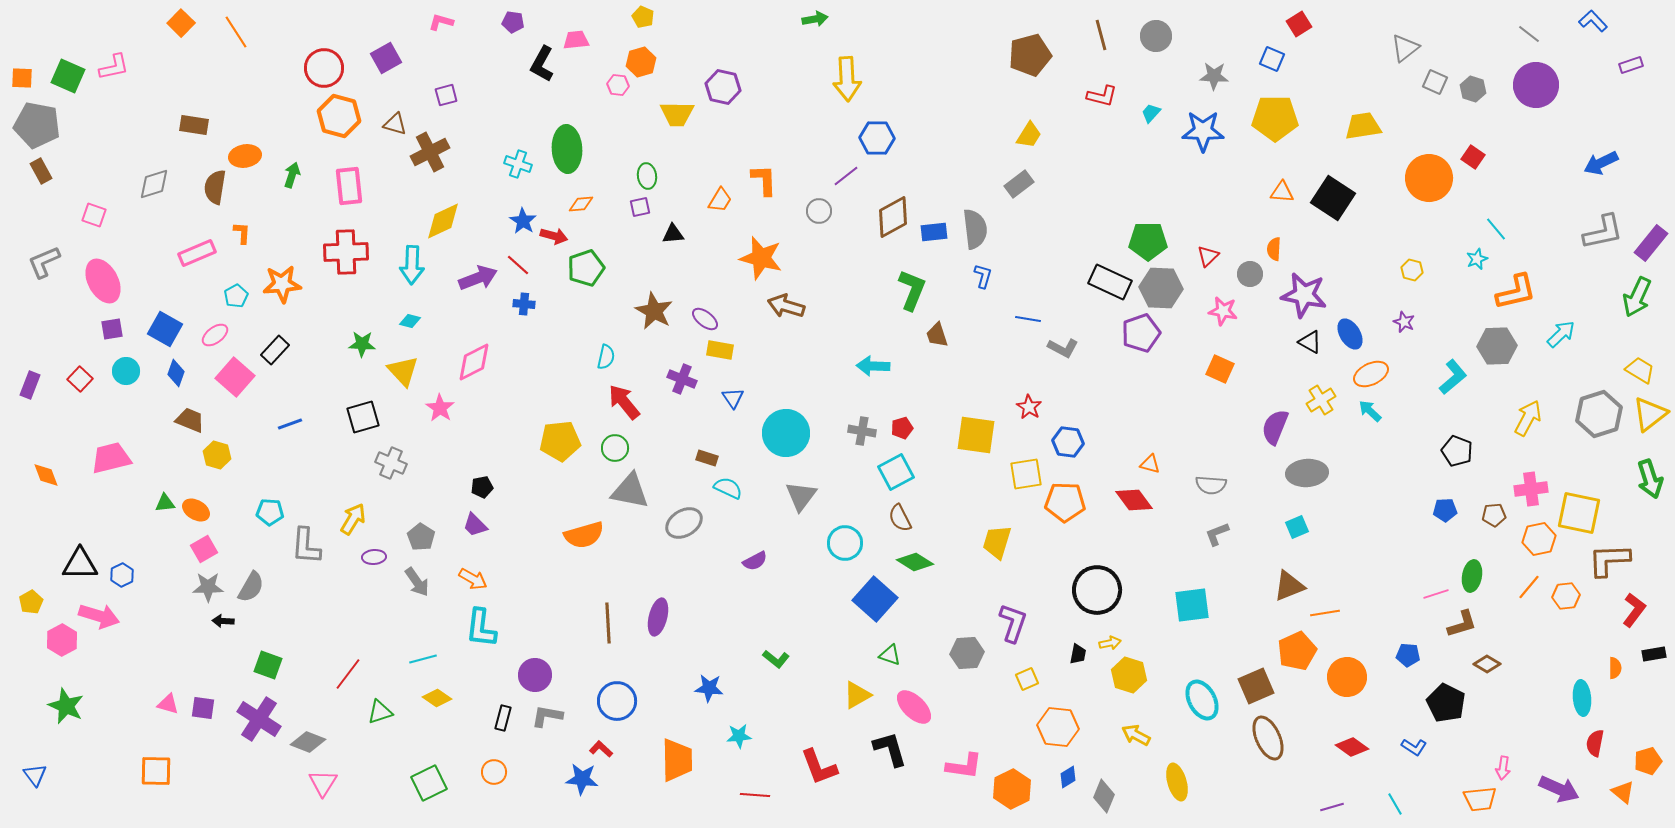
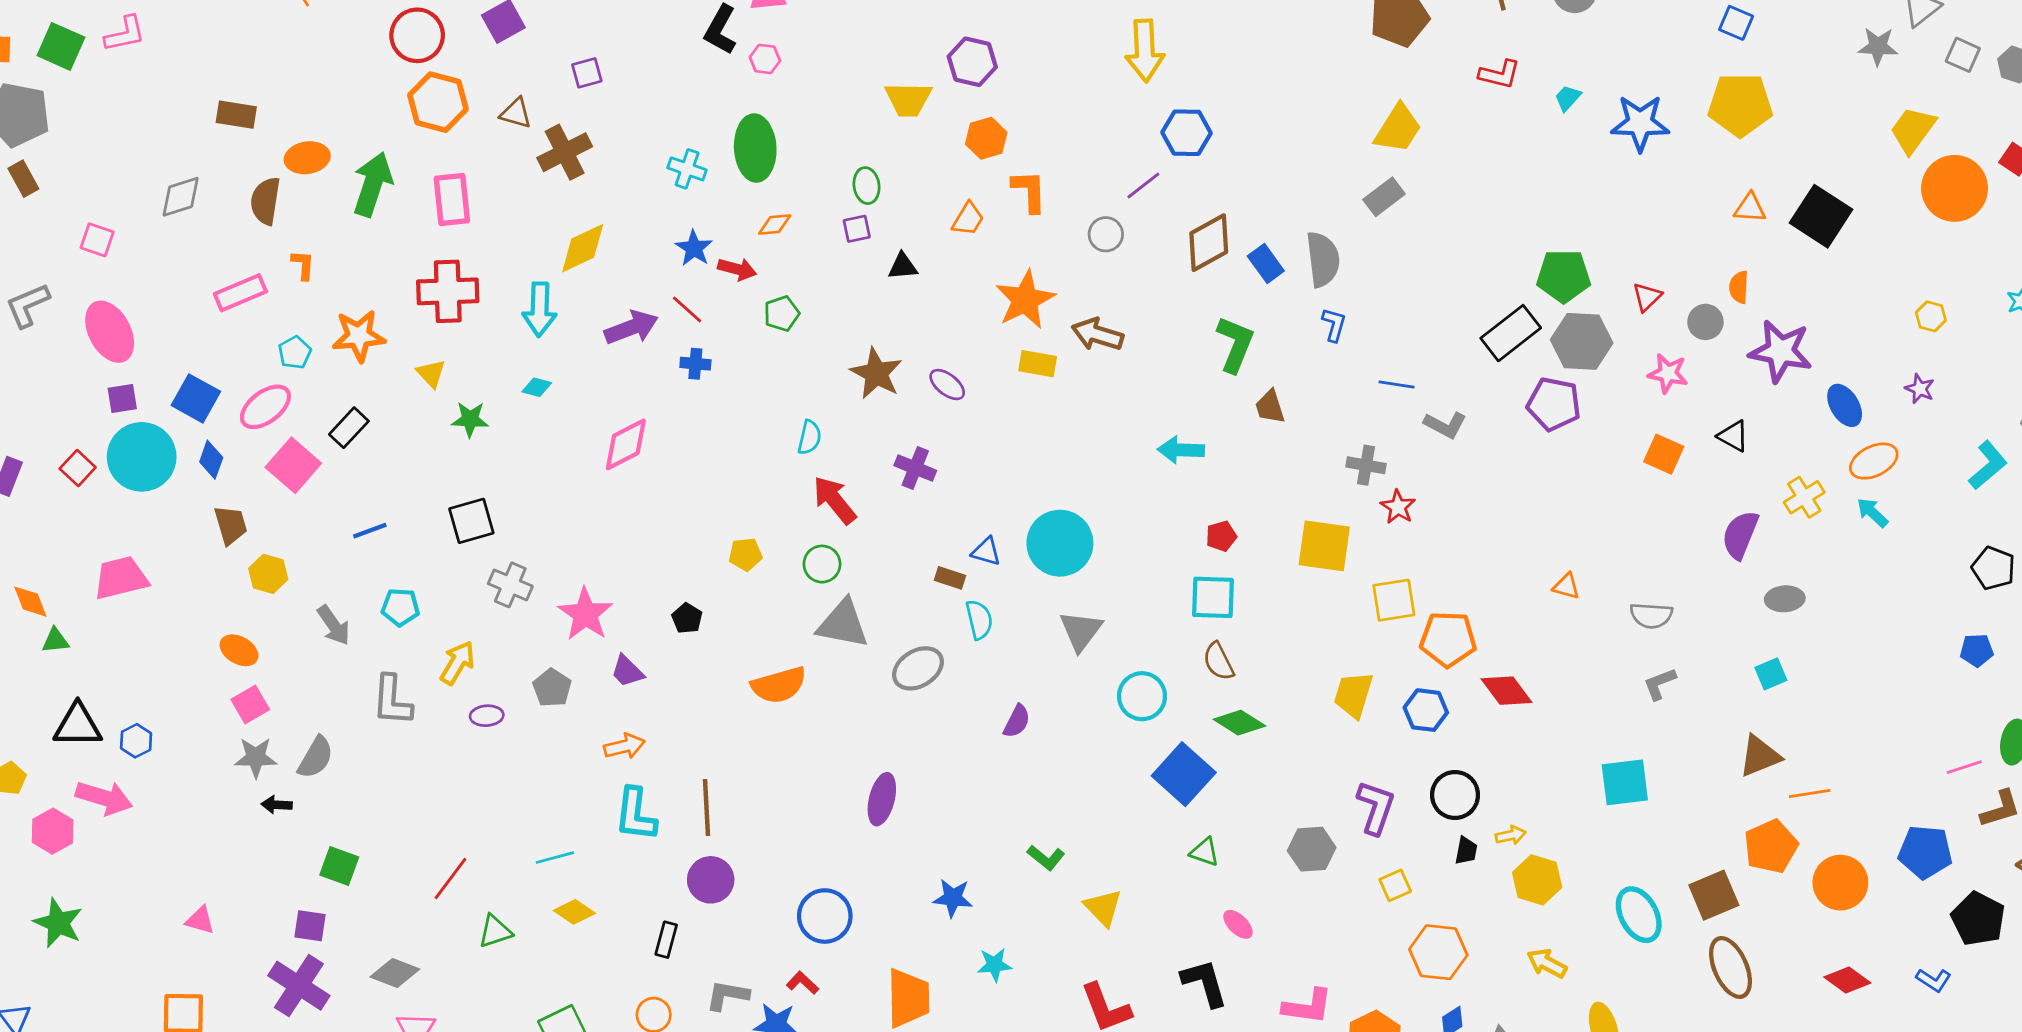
orange hexagon: (641, 62) -> (986, 138), moved
gray star: (1214, 76) -> (1878, 46), moved
pink hexagon: (618, 85) -> (765, 59), moved
yellow trapezoid: (1363, 126) -> (1913, 130), moved, turned -45
yellow trapezoid: (1029, 135) -> (1398, 129), size x1.4
green arrow: (292, 175) -> (373, 184), size x1.8
blue rectangle: (934, 232) -> (1266, 263), turned 60
orange star: (761, 258) -> (1025, 300), turned 30
green pentagon: (586, 268) -> (782, 314), size x0.7
black rectangle: (1110, 282) -> (1511, 333), turned -63
brown arrow: (786, 306) -> (1097, 334), moved
purple pentagon: (1141, 333) -> (1554, 404), turned 30
pink ellipse: (215, 335) -> (265, 407), size x1.4
black triangle: (1310, 342) -> (1733, 436), moved
yellow rectangle: (720, 350) -> (1038, 364), moved
cyan circle: (126, 371) -> (142, 457), size x1.8
yellow triangle: (403, 371) -> (431, 373), moved, size x0.7
blue triangle: (733, 398) -> (986, 551), moved, turned -40
pink star: (440, 408) -> (585, 614), moved, size x1.4
brown trapezoid: (190, 420) -> (231, 525), turned 52
gray cross: (862, 431) -> (1366, 465), moved
yellow pentagon: (560, 441) -> (745, 554), size x0.6
blue hexagon: (1068, 442) -> (1426, 710), moved
cyan square: (896, 472) -> (1213, 597), turned 30
gray ellipse: (1307, 473) -> (1785, 599), size x0.7
black pentagon: (482, 487) -> (687, 618), moved, turned -30
cyan semicircle: (728, 488) -> (979, 620), turned 52
red diamond: (1134, 500) -> (1507, 691), moved
green triangle: (165, 503) -> (55, 641), moved
cyan pentagon: (270, 512) -> (400, 607), moved
purple semicircle: (755, 561) -> (1017, 721), turned -35
orange arrow: (473, 579) -> (624, 746), turned -44
gray arrow: (417, 582) -> (334, 625), moved
black circle: (1097, 590) -> (1455, 795), moved, size x0.7
brown line: (608, 623) -> (707, 807), moved
blue pentagon: (1408, 655) -> (1925, 852), size x1.6
yellow triangle: (857, 695) -> (1103, 908), moved, turned -44
pink ellipse: (914, 707) -> (1238, 924), size x0.6
purple square: (203, 708) -> (310, 926), moved
gray L-shape: (547, 716) -> (727, 995), moved
purple cross: (259, 719) -> (299, 986), moved

